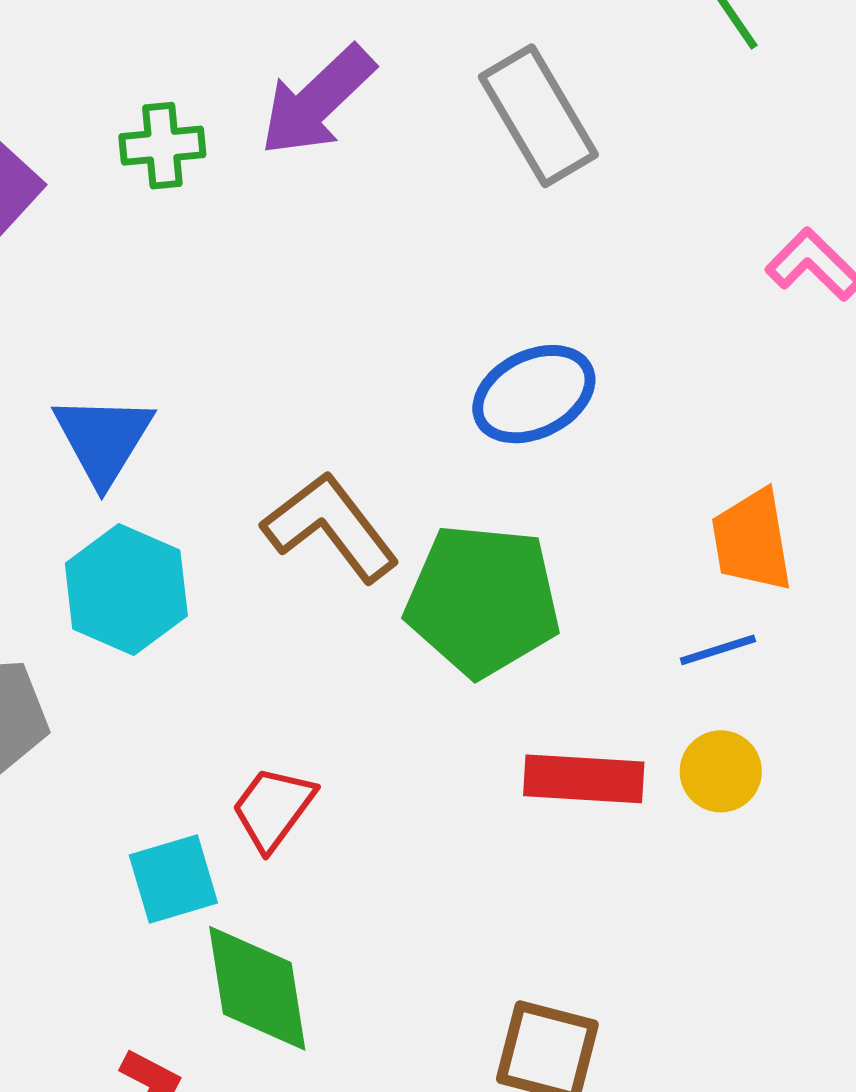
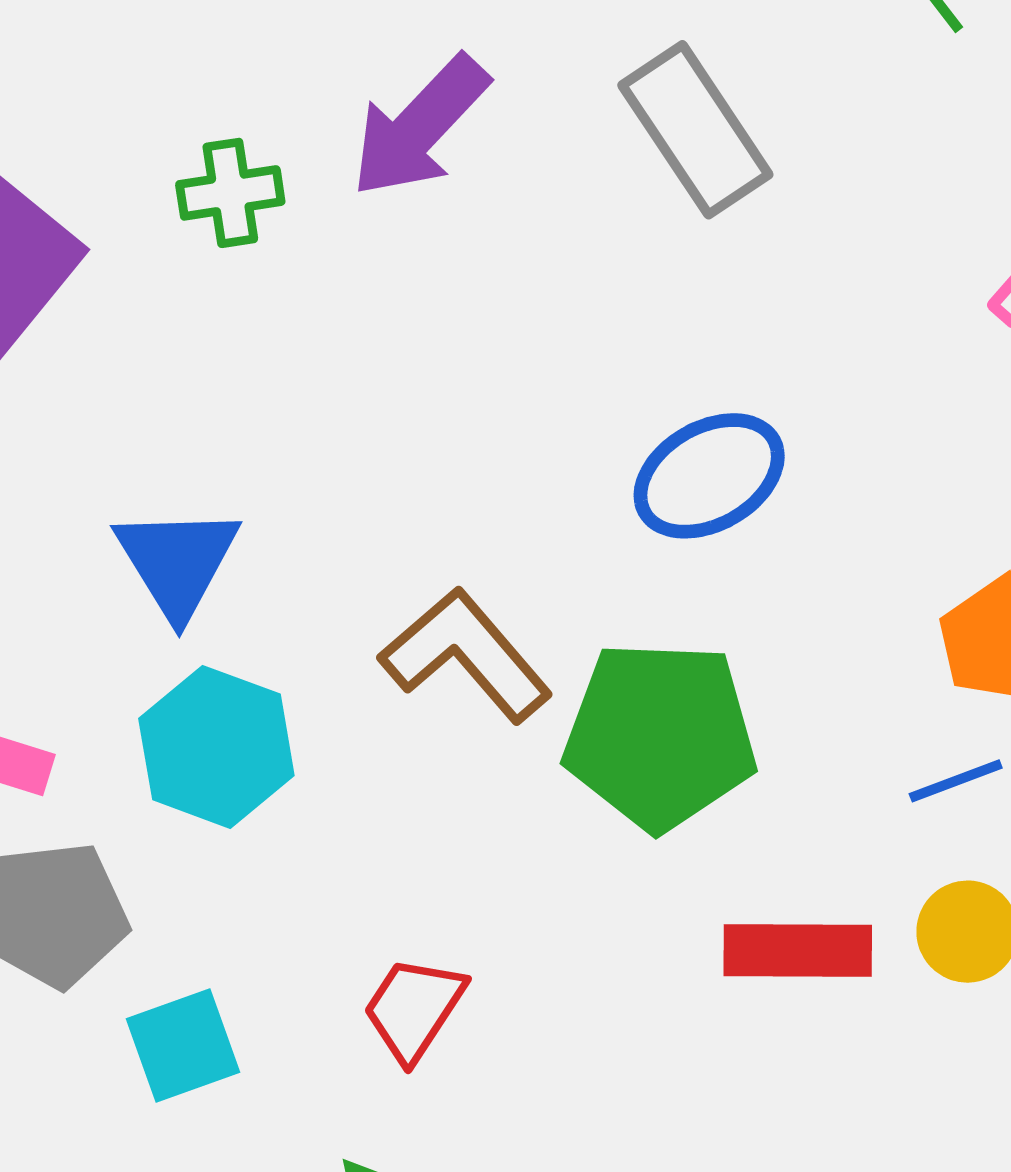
cyan square: (173, 879) -> (183, 1046), moved

